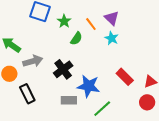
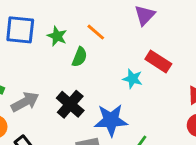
purple triangle: (112, 18) -> (145, 15), moved, turned 42
cyan star: (112, 38) -> (133, 79), moved
red rectangle: (125, 77) -> (158, 62), moved

